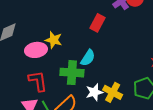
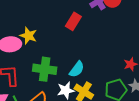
cyan semicircle: (88, 58) -> (77, 69), moved

